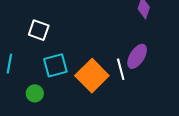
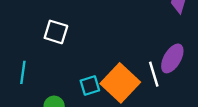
cyan square: (55, 65) -> (90, 86), moved, size x0.7

